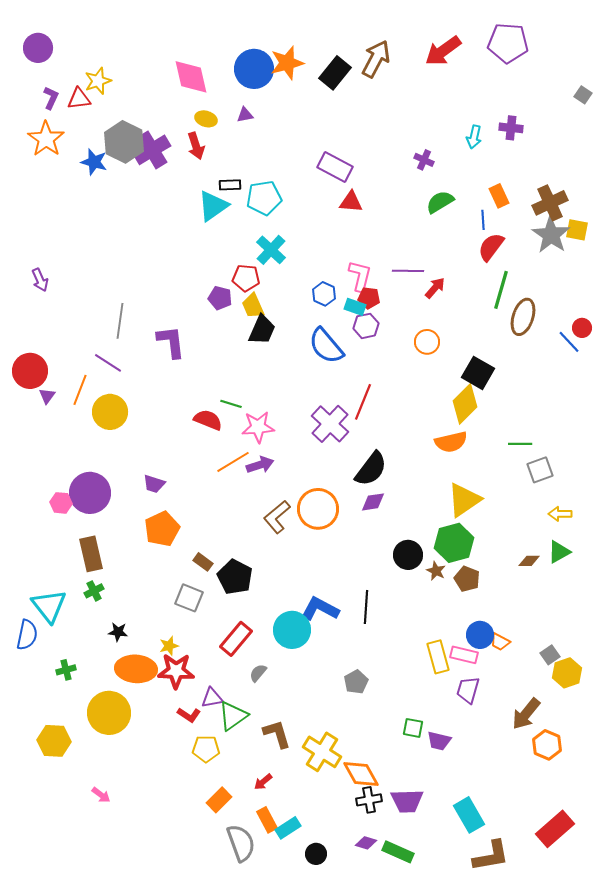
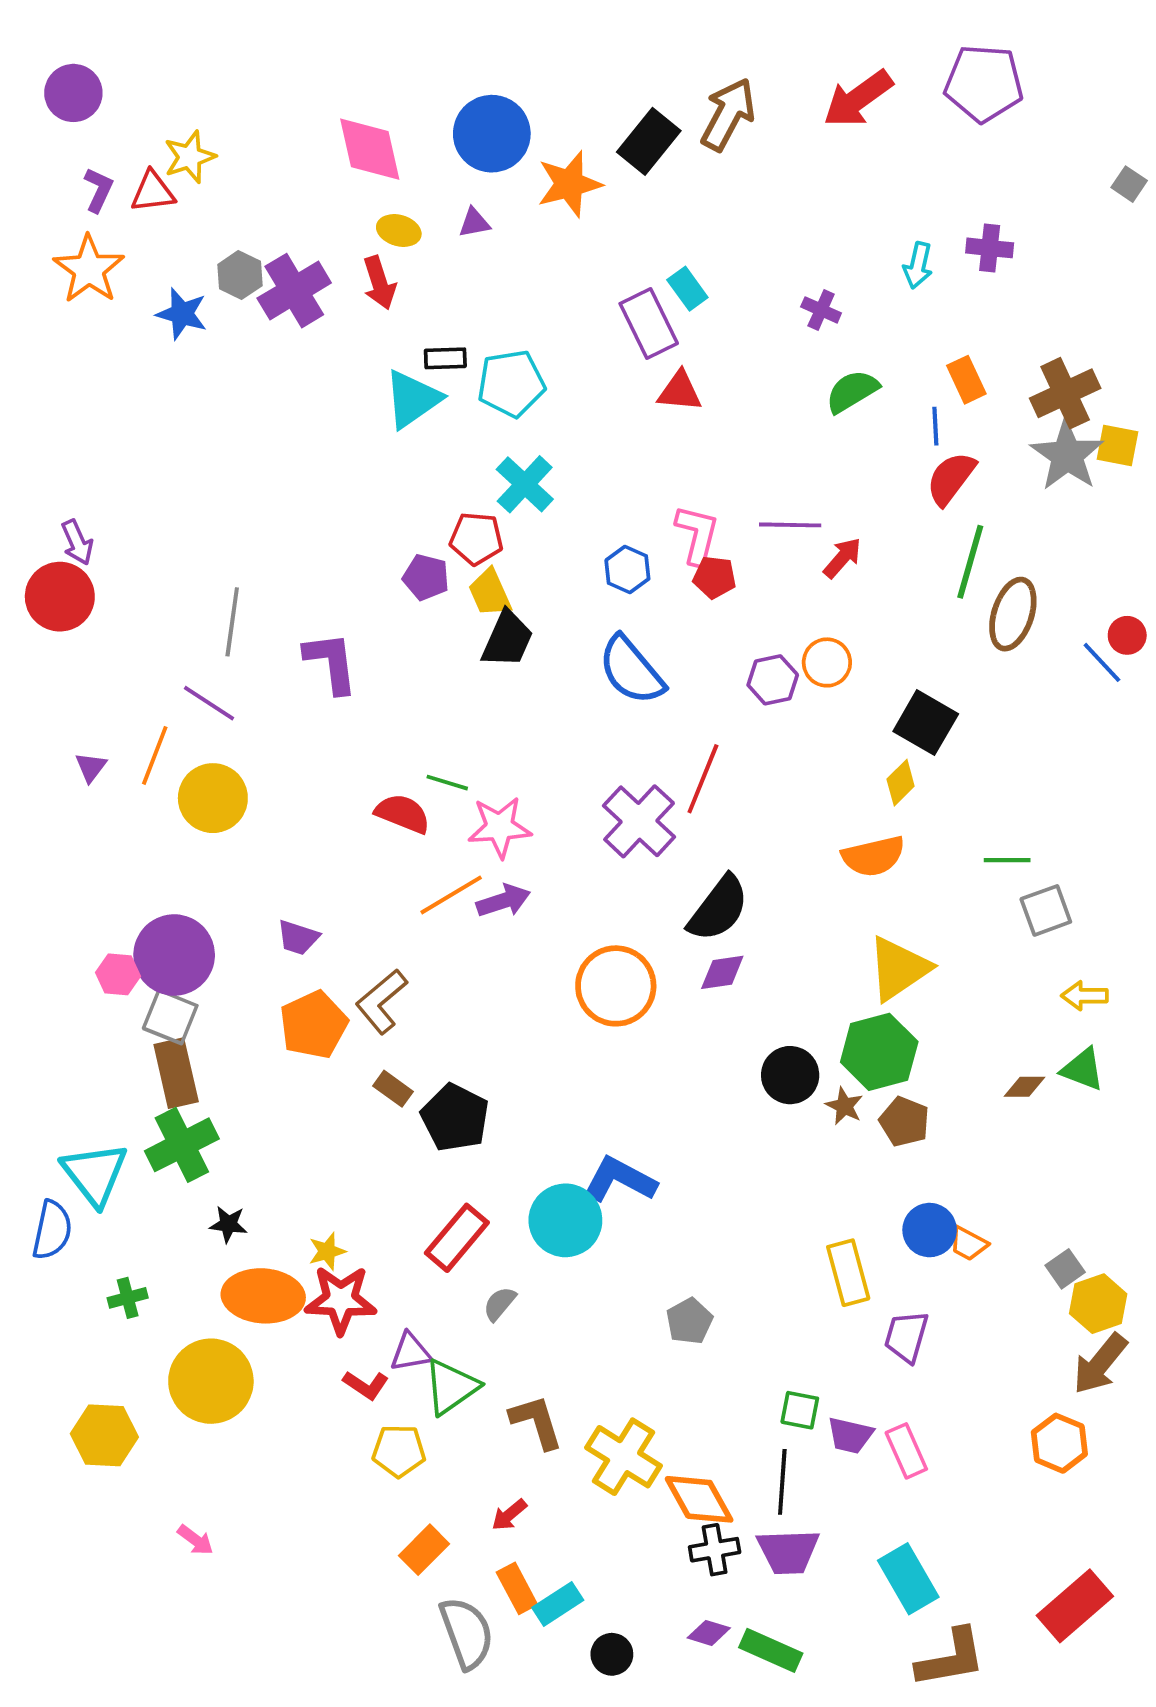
orange star: (287, 63) -> (569, 184), moved
gray hexagon: (124, 142) -> (240, 275), size x0.6
purple rectangle: (335, 167) -> (649, 323), turned 36
cyan rectangle: (355, 307) -> (687, 289), moved, turned 35
purple hexagon: (366, 326) -> (773, 680), moved
red circle: (30, 371) -> (60, 597), moved
yellow diamond: (465, 404) -> (901, 783), size x0.6
brown L-shape: (277, 517) -> (381, 1001), moved
green triangle: (559, 552) -> (1083, 1069), turned 50
green cross: (94, 591) -> (182, 1145), size x1.8
gray square: (189, 598) -> (170, 1017), moved
black line: (366, 607) -> (782, 1482), moved
pink rectangle: (464, 655) -> (906, 1451), moved, turned 52
brown arrow: (526, 714) -> (1100, 1364), moved

